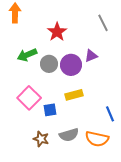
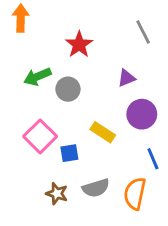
purple circle: (71, 65) -> (142, 114), moved
yellow rectangle: (74, 95) -> (103, 132), turned 48
orange semicircle: (97, 139) -> (135, 194), turned 90

